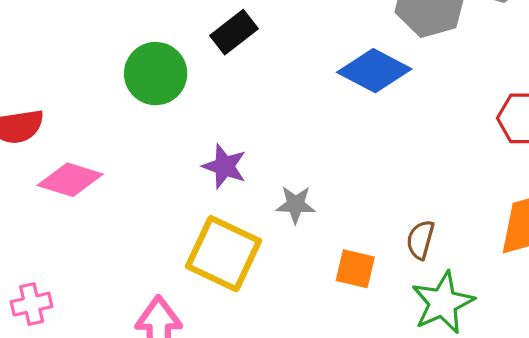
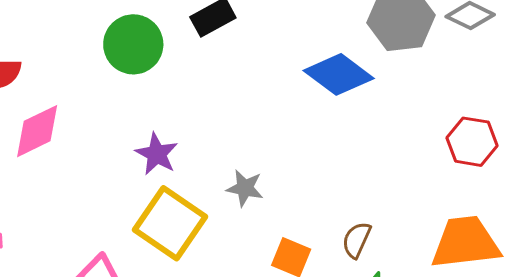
purple star: (224, 166) -> (157, 154), moved
pink diamond: (70, 180) -> (37, 131), turned -52

